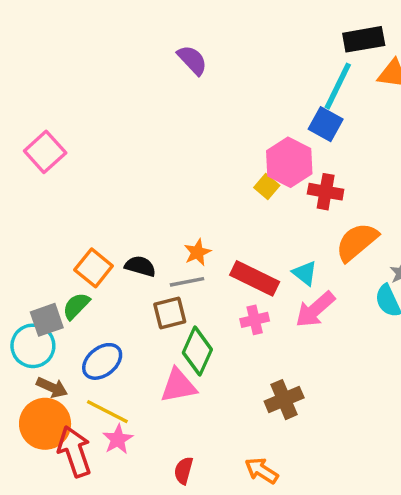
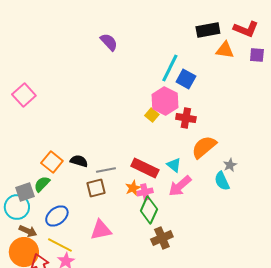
cyan line: (338, 86) -> (170, 68), moved
orange star: (197, 252) -> (133, 188), moved
green diamond: (197, 351) -> (149, 210), moved

